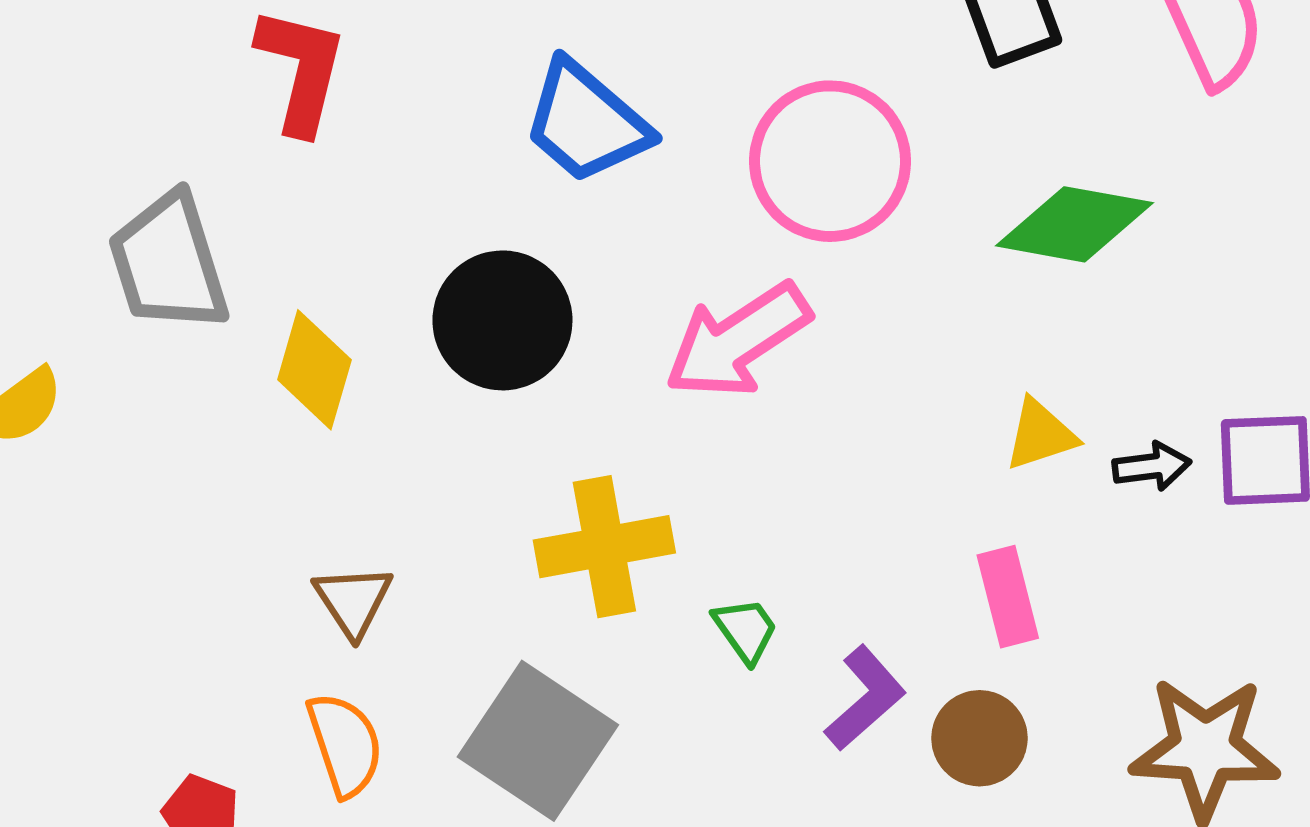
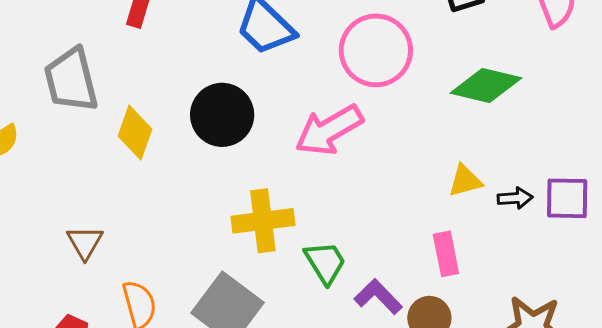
brown triangle: (353, 601) -> (85, 242), moved
green trapezoid: (745, 630) -> (325, 262), size x1.4
purple L-shape: (865, 698) -> (378, 297), turned -96

